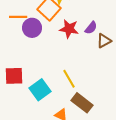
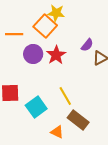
purple circle: (32, 28) -> (33, 54), moved
red star: (69, 29) -> (56, 55), moved, turned 30

